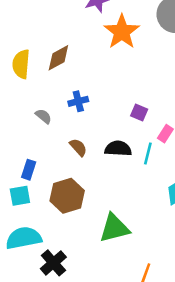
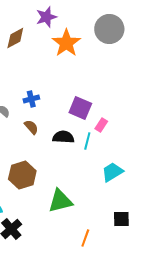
brown diamond: (58, 58) -> (15, 38), moved
purple square: (139, 113) -> (80, 108), size x1.6
brown semicircle: (78, 147) -> (31, 127), moved

